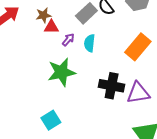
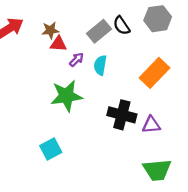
purple triangle: (138, 93) -> (151, 125), size x0.7

